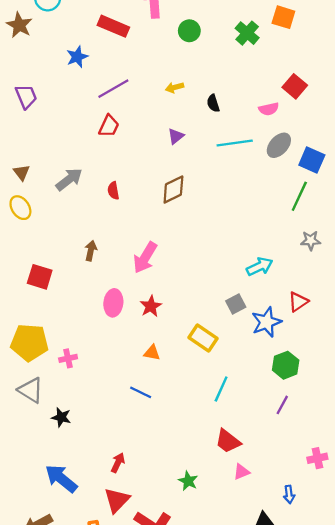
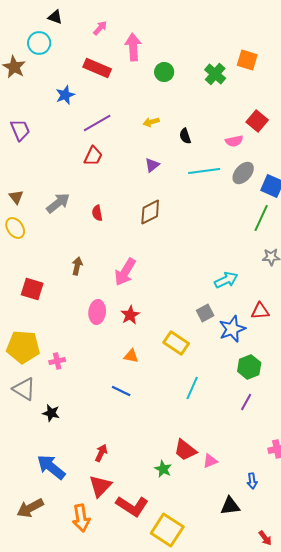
red triangle: (298, 302) -> (260, 311), turned 30
red trapezoid: (228, 441) -> (185, 450), moved

